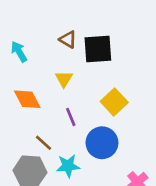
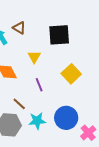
brown triangle: (68, 39) -> (19, 28), moved
blue circle: (102, 143) -> (66, 118), moved

